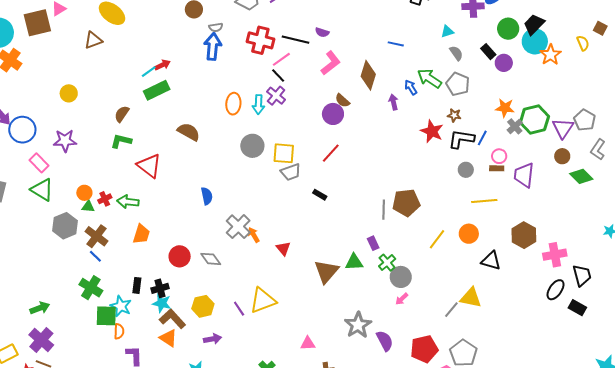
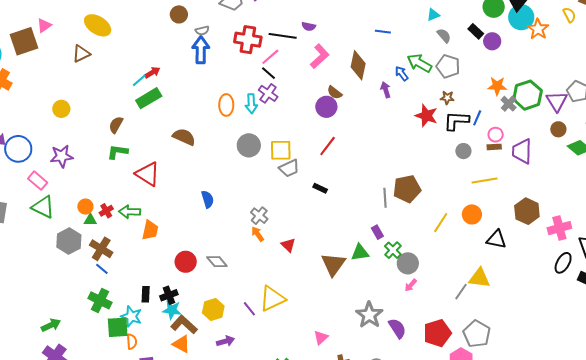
gray cross: (238, 227) -> (259, 216), moved, size x0.7
orange trapezoid: (141, 234) -> (150, 230), moved
pink triangle: (308, 343) -> (321, 338), turned -35

